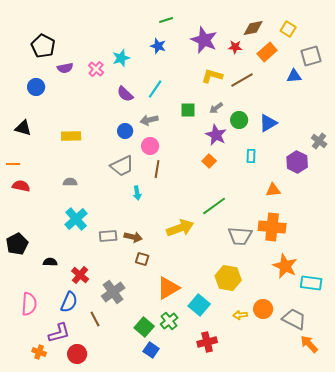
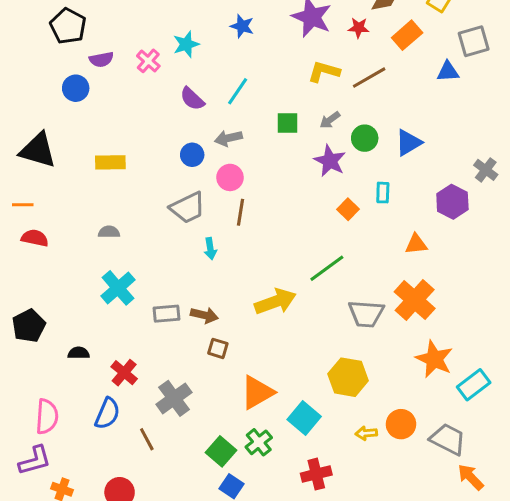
blue circle: (36, 87) -> (76, 88), moved
black triangle: (23, 128) -> (38, 150), size x1.5
orange square: (209, 161) -> (348, 209), moved
orange cross: (272, 227) -> (415, 300), turned 36
cyan rectangle: (311, 283) -> (474, 385), turned -45
purple L-shape: (59, 333) -> (35, 460), moved

